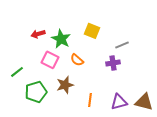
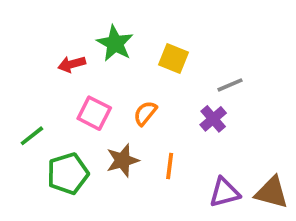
green star: (61, 39) -> (115, 43), moved
orange semicircle: (77, 60) -> (145, 113), turned 88
purple cross: (113, 63) -> (213, 119), turned -32
orange line: (90, 100) -> (170, 166), moved

